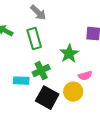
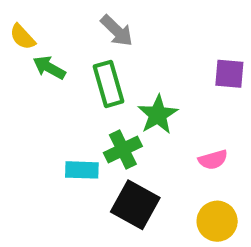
green star: (69, 54) -> (158, 115), moved
yellow circle: (73, 92) -> (217, 221), moved

